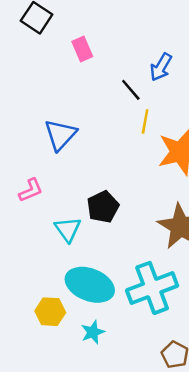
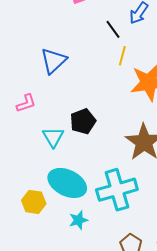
cyan star: (93, 332) -> (78, 220), moved

